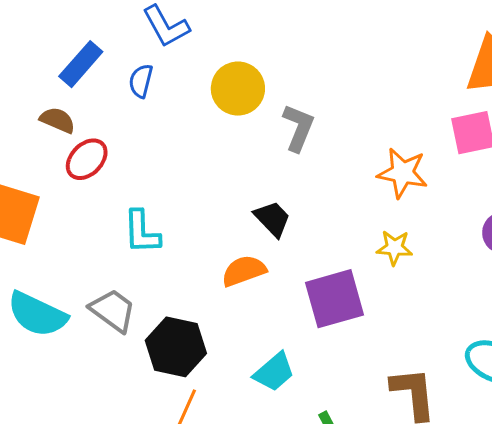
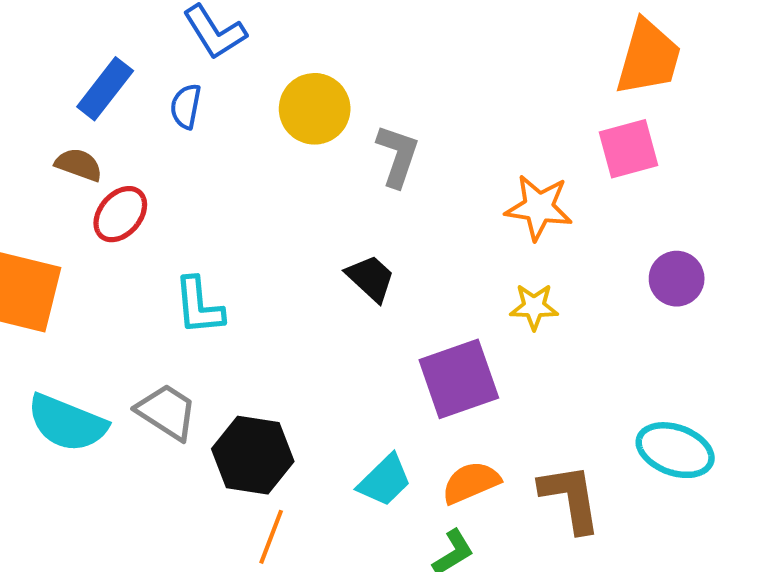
orange semicircle: (244, 271) -> (471, 483), moved

